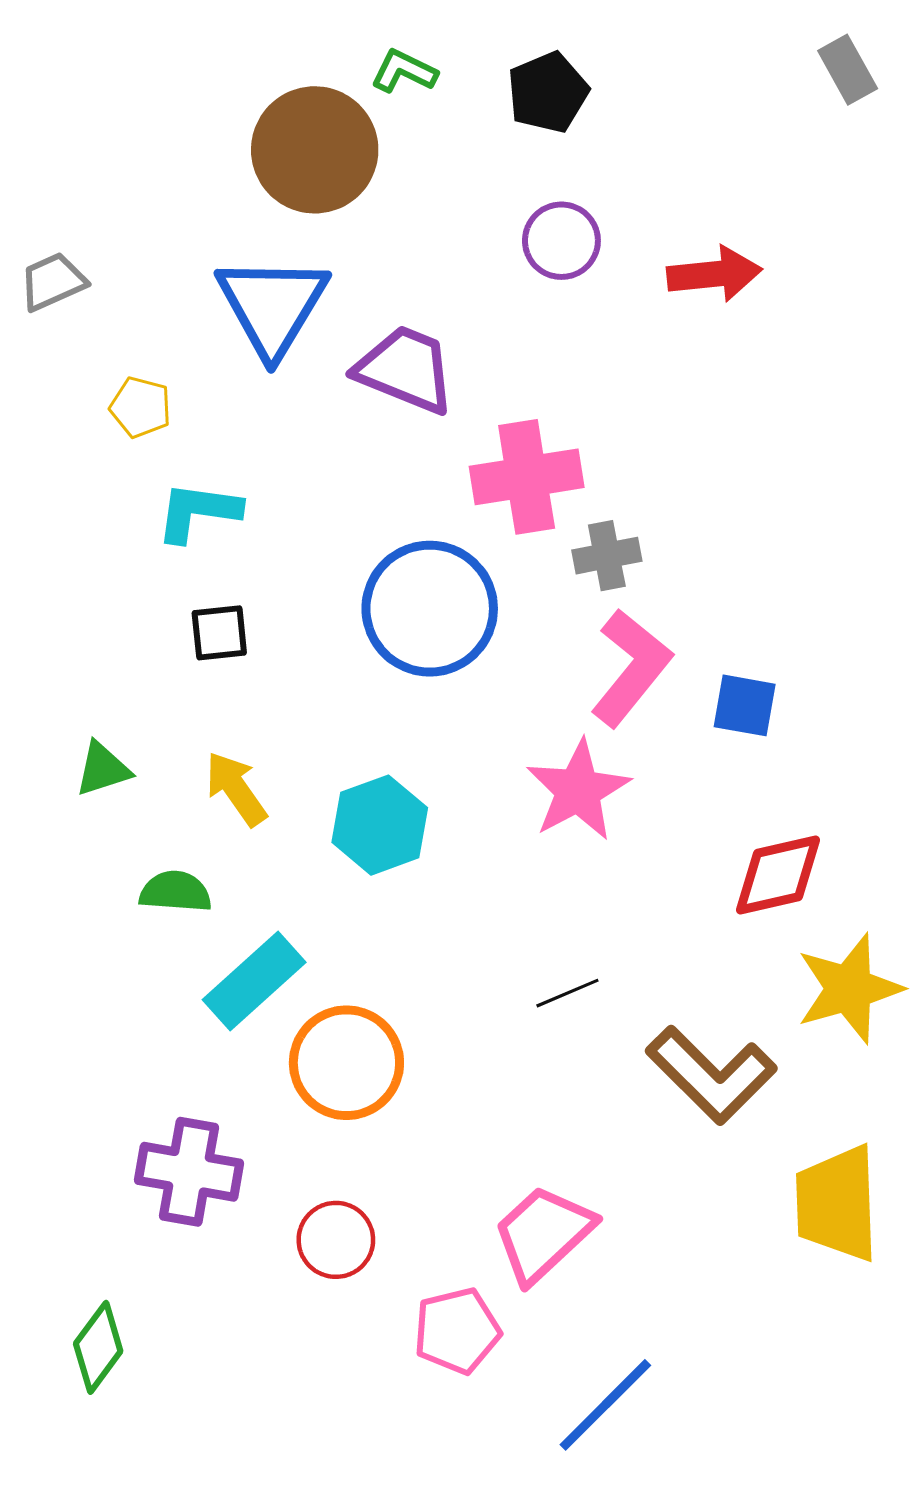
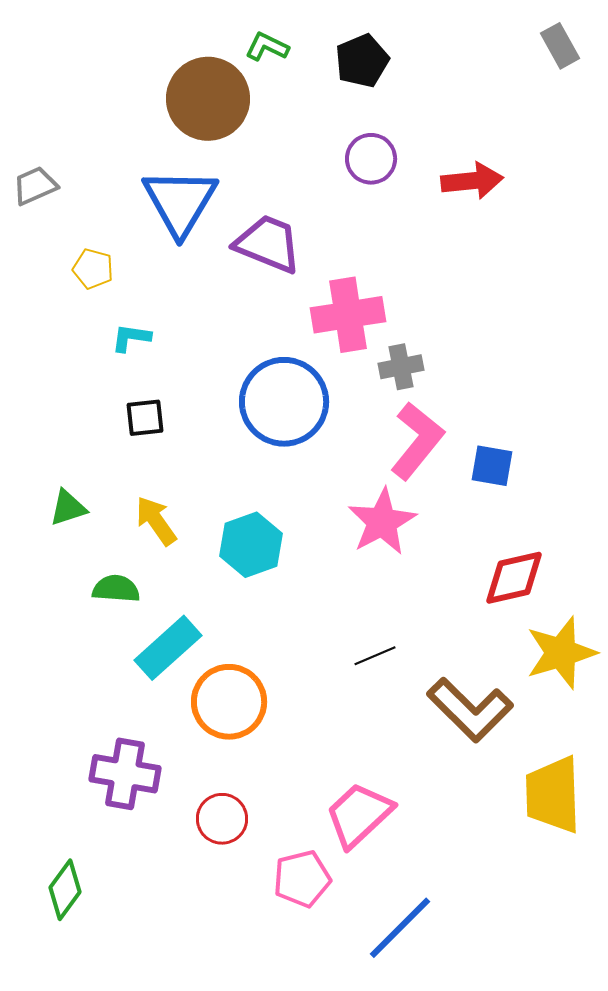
cyan L-shape: (198, 512) -> (131, 338), size x0.7

